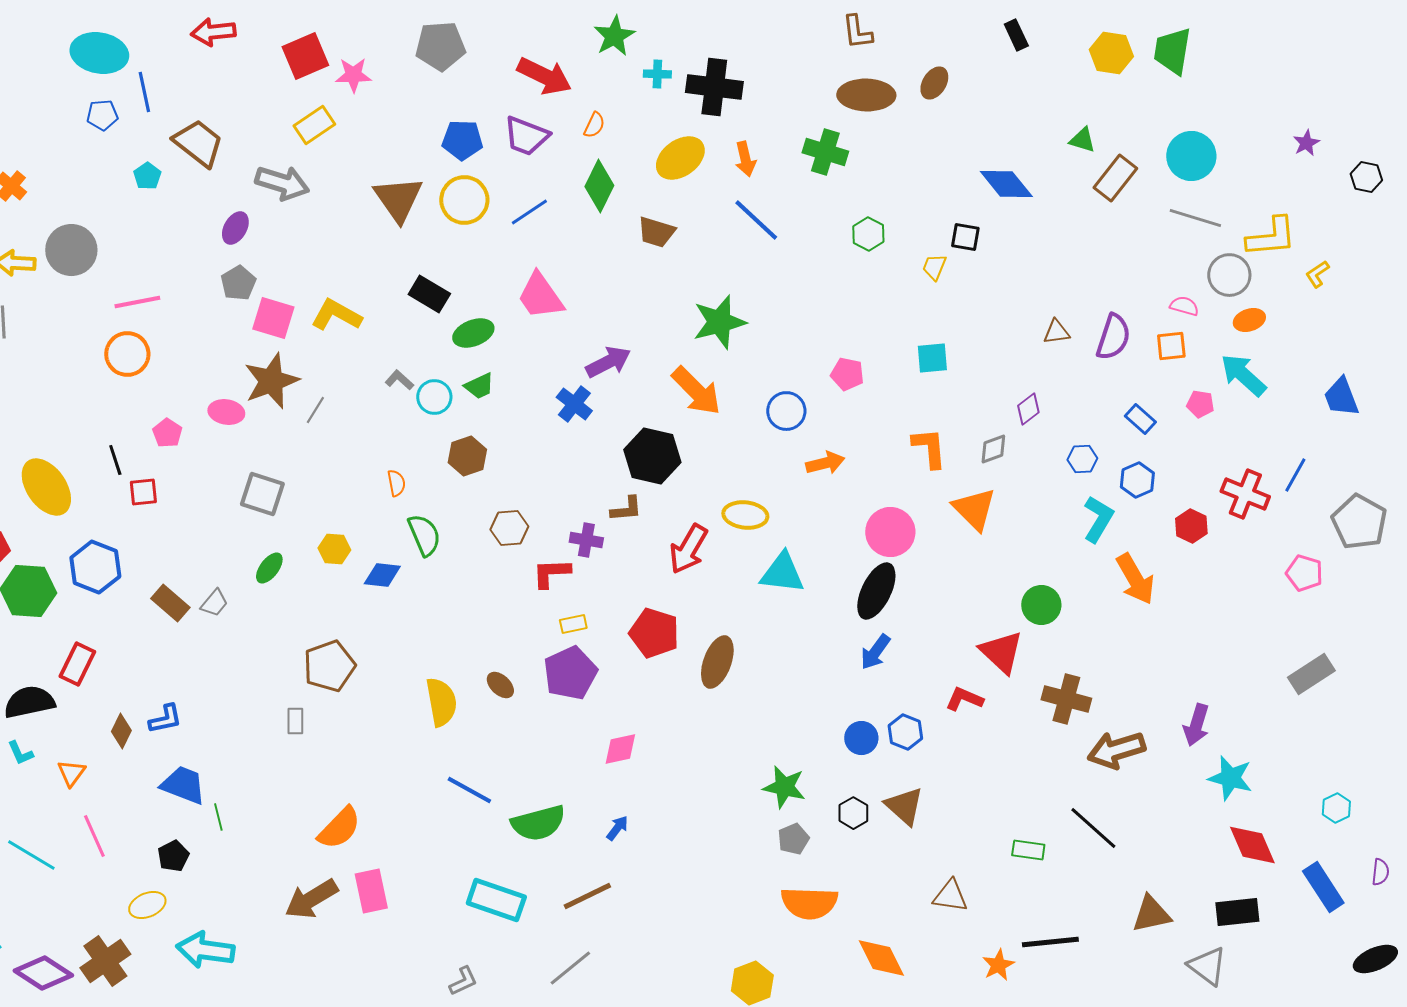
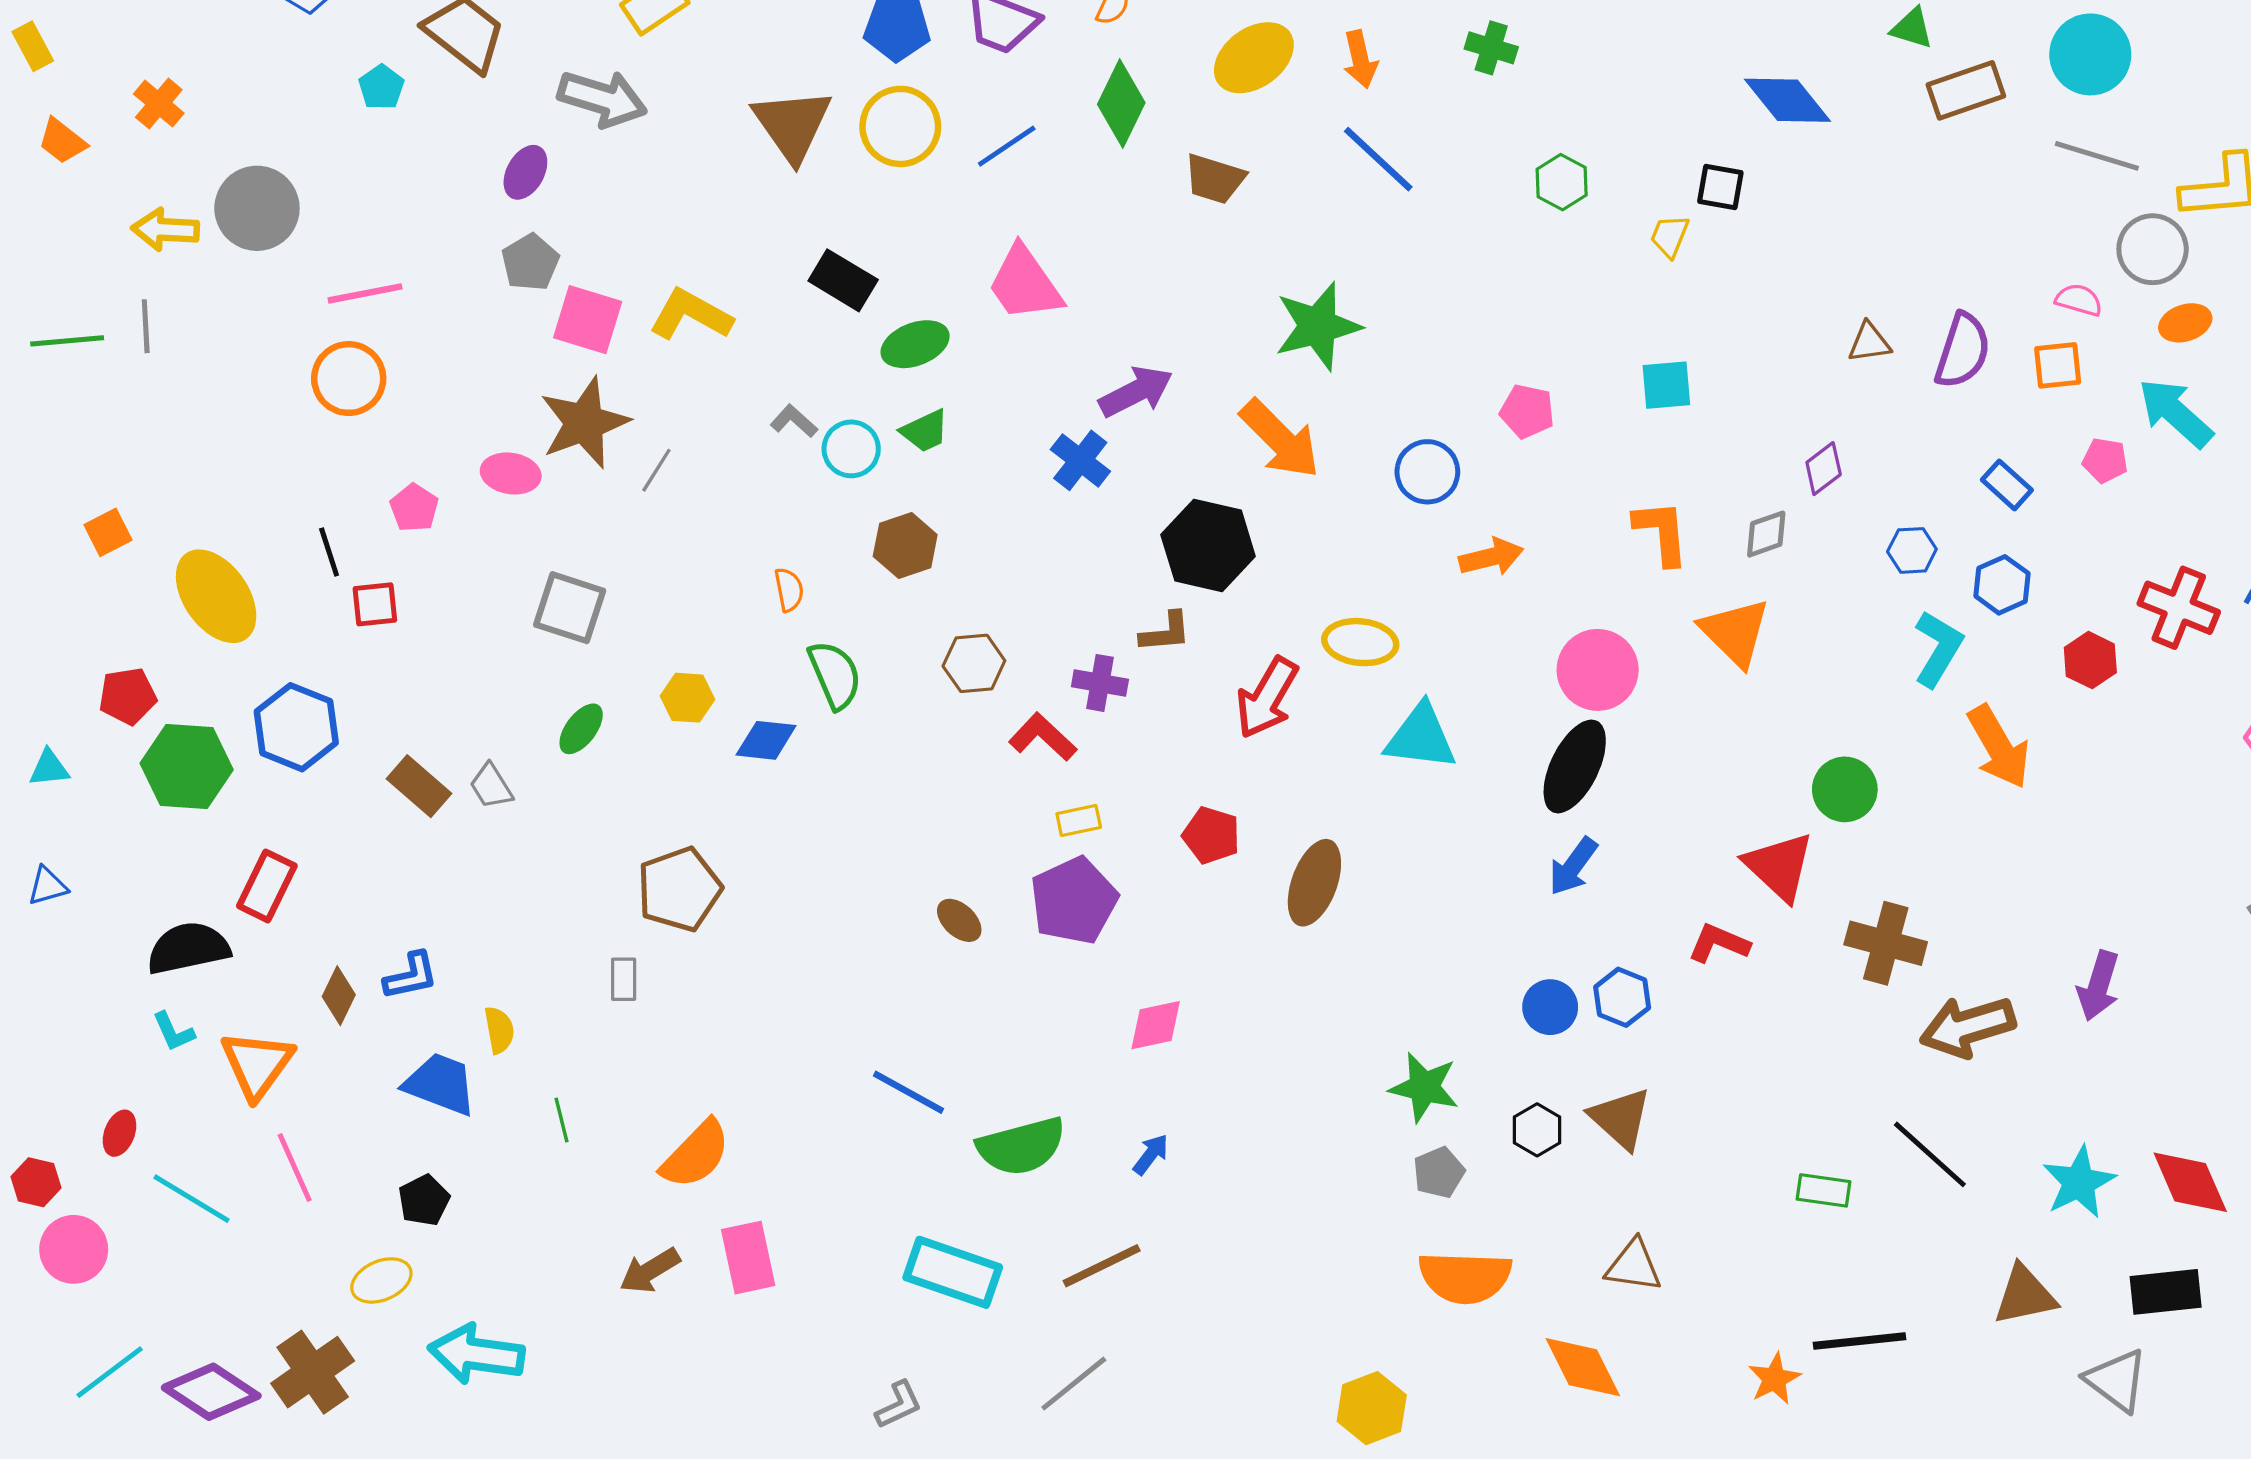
green cross: (825, 152) -> (1491, 48), size x0.7
brown rectangle: (1115, 178) -> (1966, 90), turned 33
red L-shape: (551, 573) -> (1043, 737), turned 45
gray trapezoid: (214, 603) -> (491, 786), turned 108
red pentagon: (654, 633) -> (1211, 835), size x0.7
yellow semicircle: (441, 702) -> (499, 1030), moved, size x0.6
orange triangle: (71, 773) -> (257, 1064), size x1.6
cyan star: (1230, 778) -> (2079, 1182), moved, turned 30
green line: (218, 817) -> (561, 1120), moved
brown triangle: (950, 896) -> (1634, 1266), moved
brown arrow: (311, 899) -> (650, 1271), size x0.7

